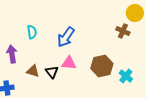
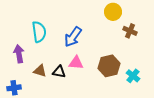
yellow circle: (135, 13) -> (113, 12), moved
cyan semicircle: (32, 32) -> (39, 32), size x1.5
black triangle: (52, 72) -> (59, 72), turned -40

